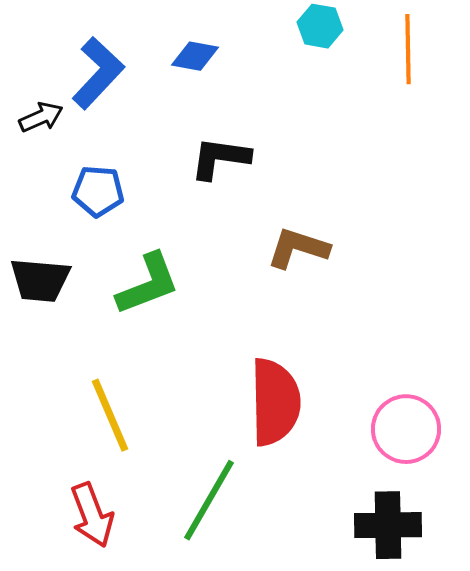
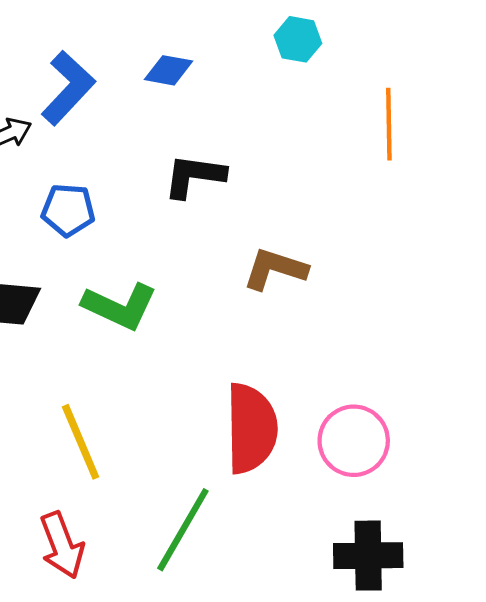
orange line: (408, 49) -> (389, 124), moved
green L-shape: (148, 284) -> (120, 306), turned 46
pink circle: (406, 429) -> (354, 441), moved

